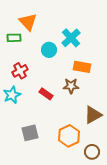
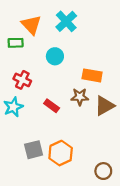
cyan cross: (71, 38) -> (66, 21), moved
red cross: (20, 71) -> (22, 80), turned -35
brown triangle: (93, 115) -> (104, 106), moved
orange hexagon: (69, 136) -> (61, 153), moved

